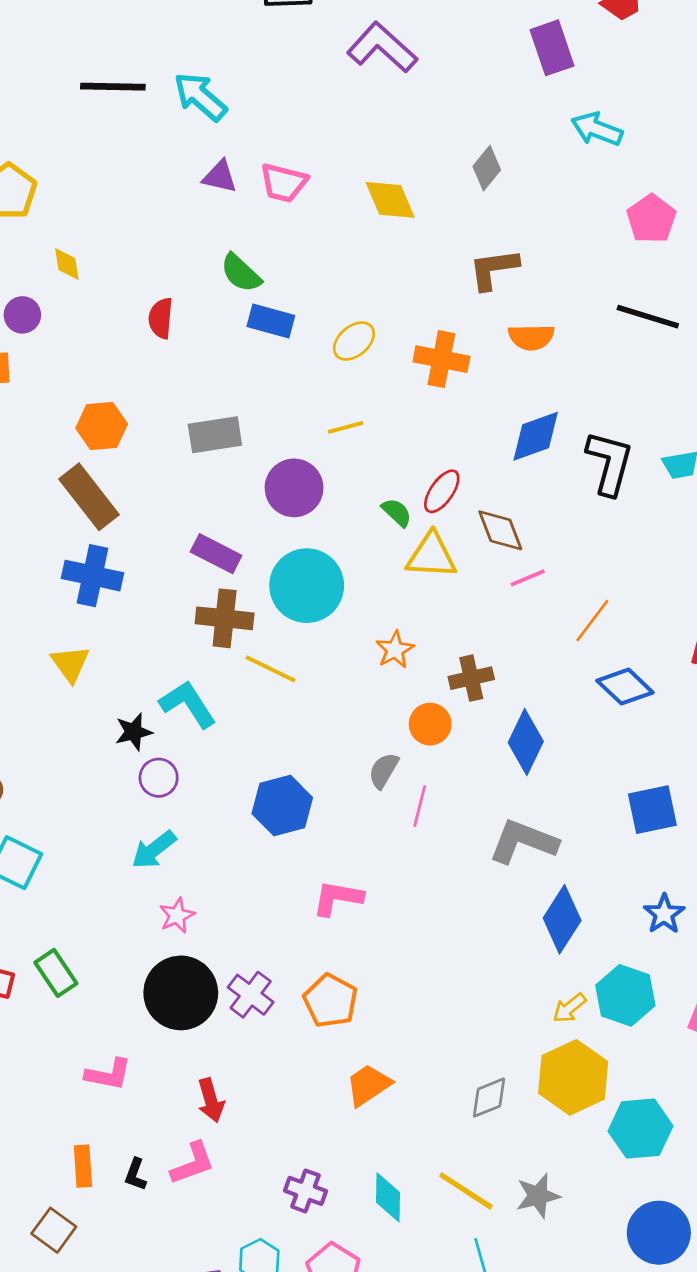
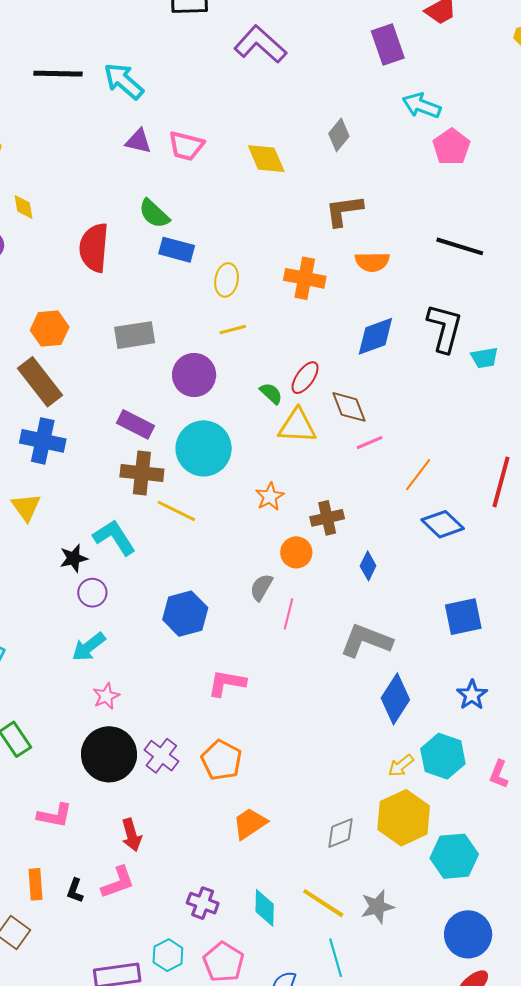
pink pentagon: (651, 219) -> (451, 147), moved
red semicircle: (161, 318) -> (94, 248), size x1.6
yellow ellipse: (354, 341) -> (227, 280), moved, turned -40
black L-shape: (610, 463) -> (445, 328), moved
blue diamond: (526, 742) -> (368, 566), size x0.6

